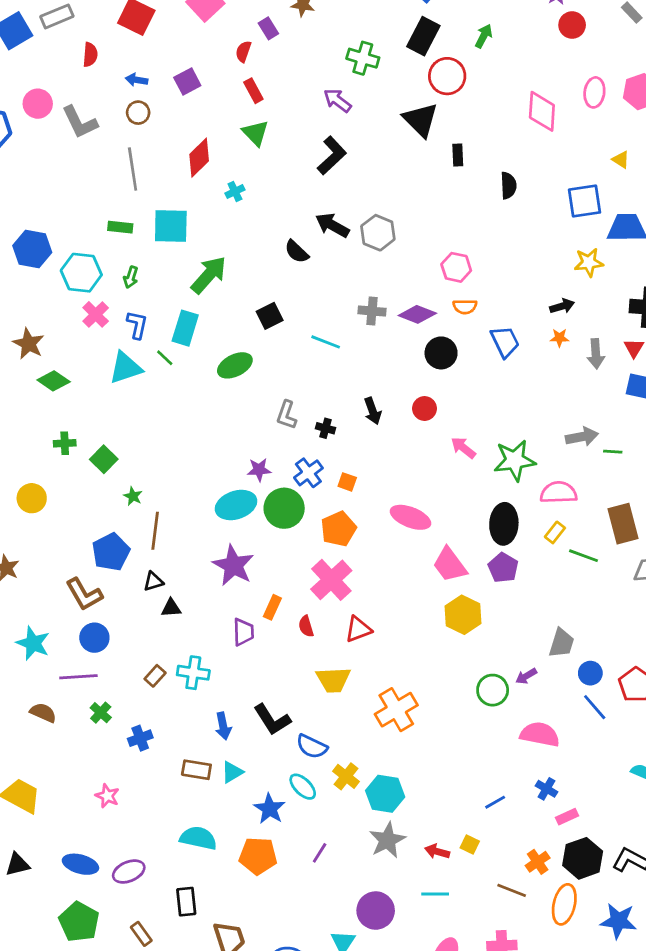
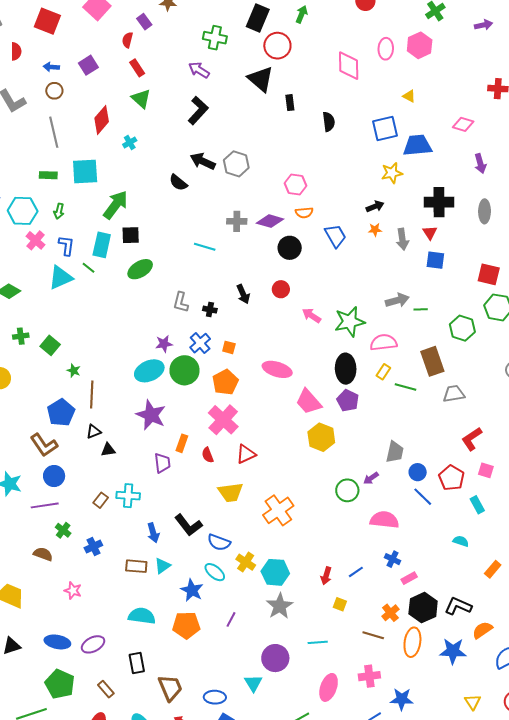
black square: (270, 316) -> (131, 235), moved, turned 30
brown semicircle: (43, 713) -> (43, 554), moved
red arrow: (437, 851) -> (326, 576), moved, turned -84

